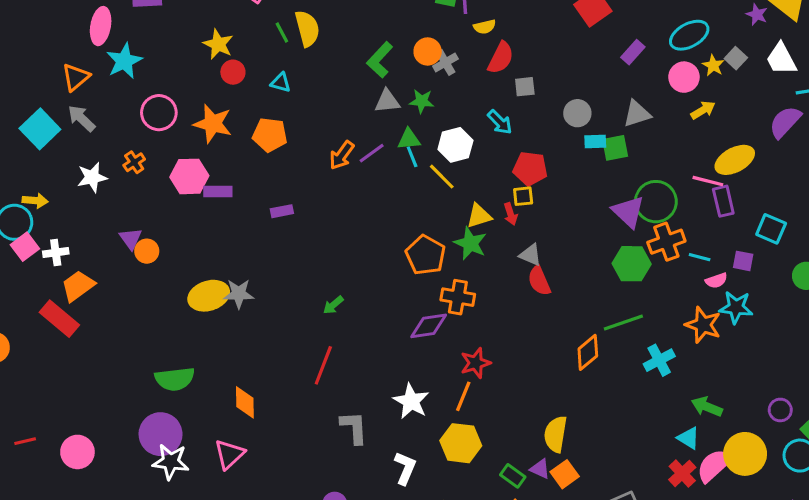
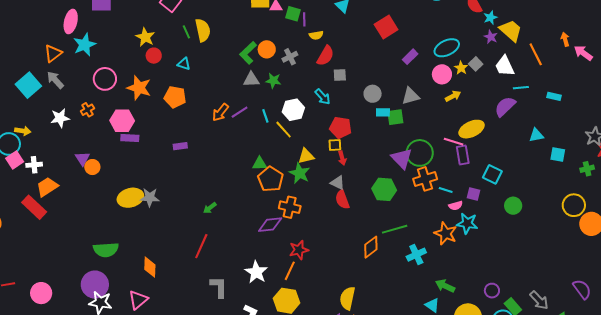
orange circle: (428, 51) -> (267, 49), moved
green triangle: (409, 139) -> (260, 164), moved
purple rectangle: (218, 191) -> (130, 138), moved
red arrow: (511, 214) -> (342, 158), moved
green hexagon: (632, 264) -> (384, 189), moved

